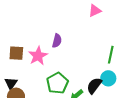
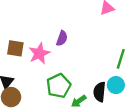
black semicircle: (94, 86) -> (99, 92), turned -36

